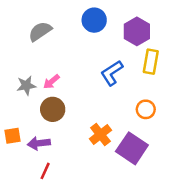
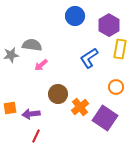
gray semicircle: (40, 31) -> (32, 45), moved, turned 42
gray star: (26, 85) -> (11, 55), moved
brown circle: (53, 109) -> (58, 94), moved

